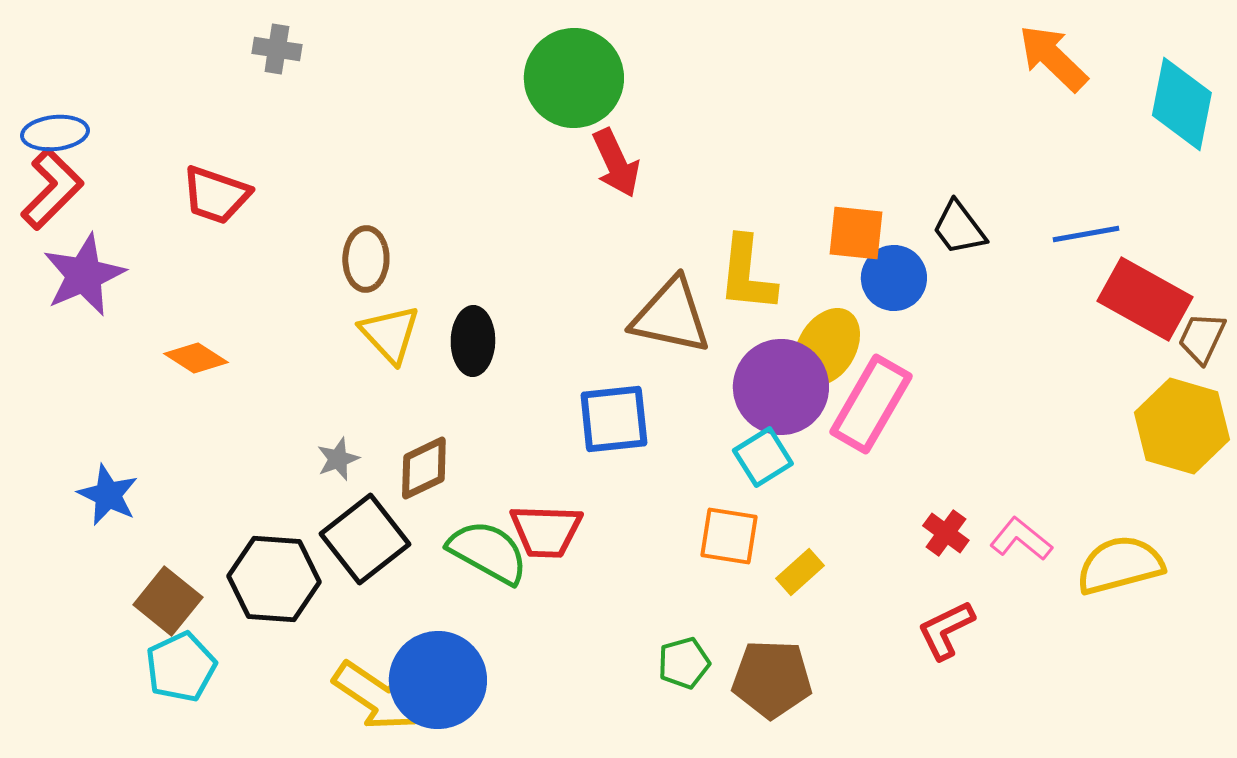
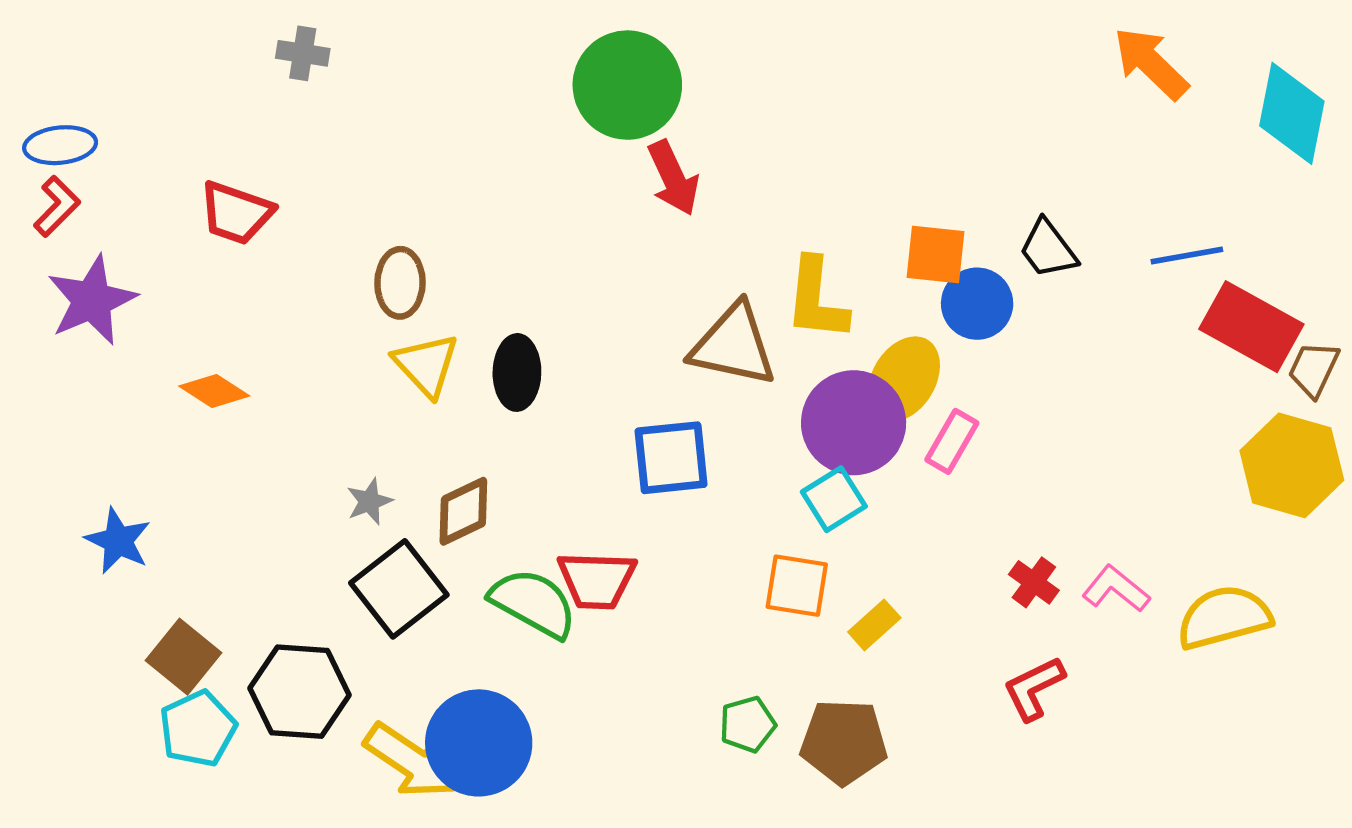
red L-shape: (52, 189) -> (57, 206), size x0.7
pink rectangle: (871, 404) -> (952, 441), size x0.6
black hexagon: (274, 579) -> (299, 692), moved

